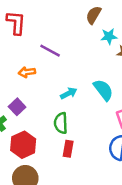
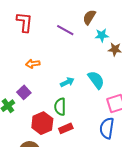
purple line: (50, 51) -> (65, 30), moved
red hexagon: (23, 145) -> (42, 123), moved
red rectangle: (68, 149) -> (66, 128), turned 56

